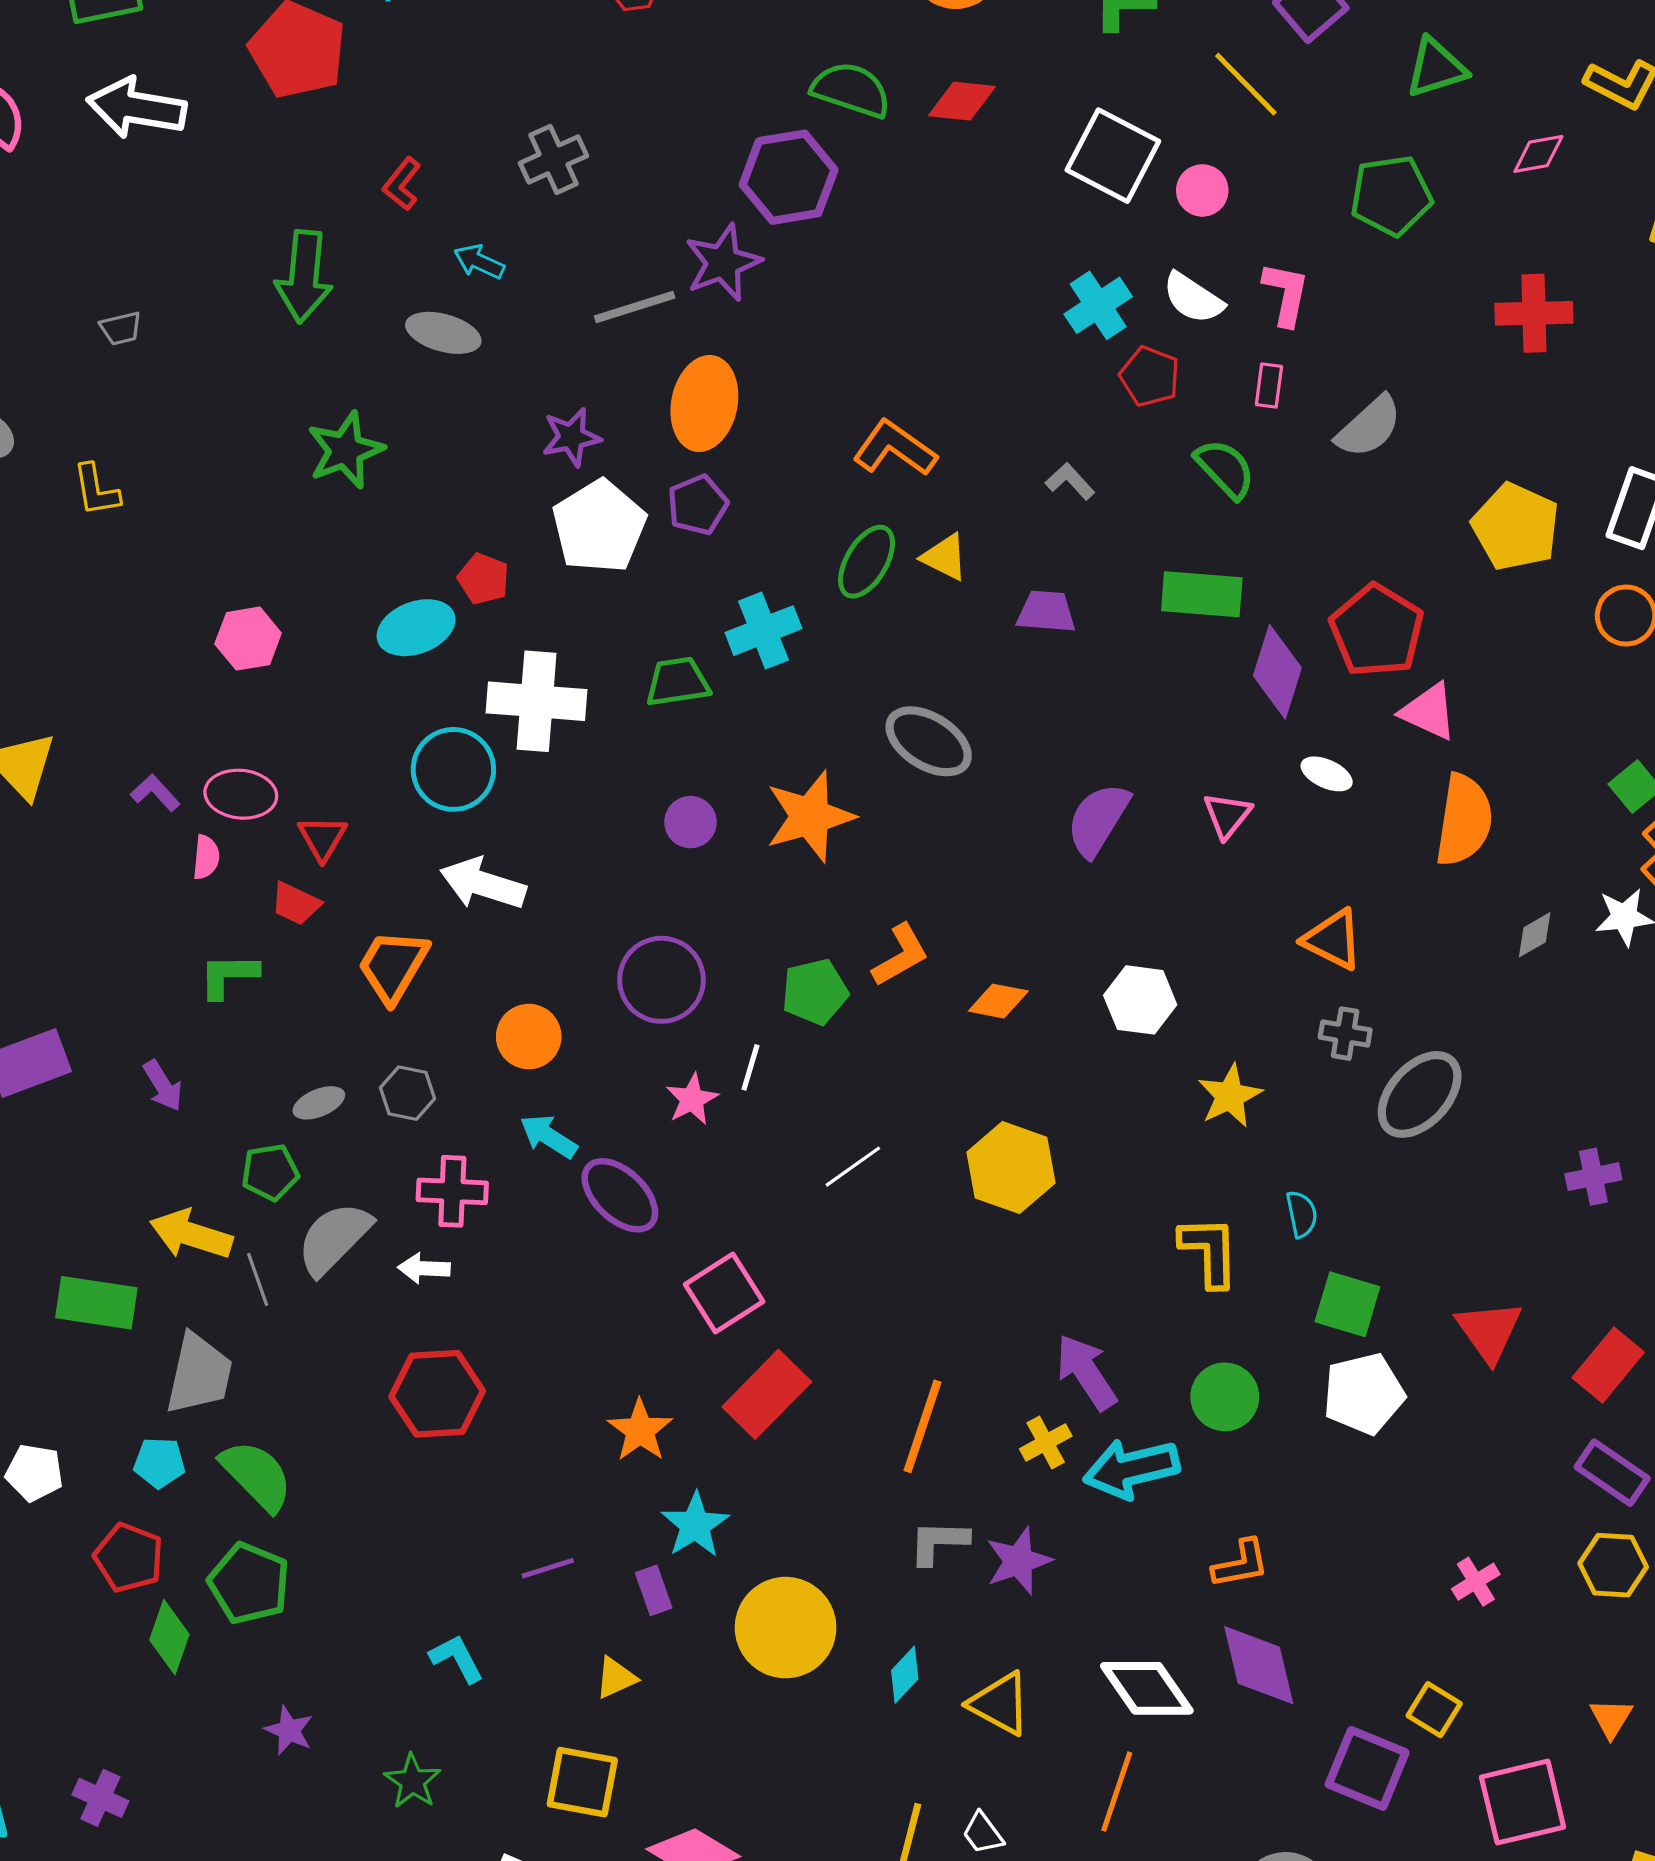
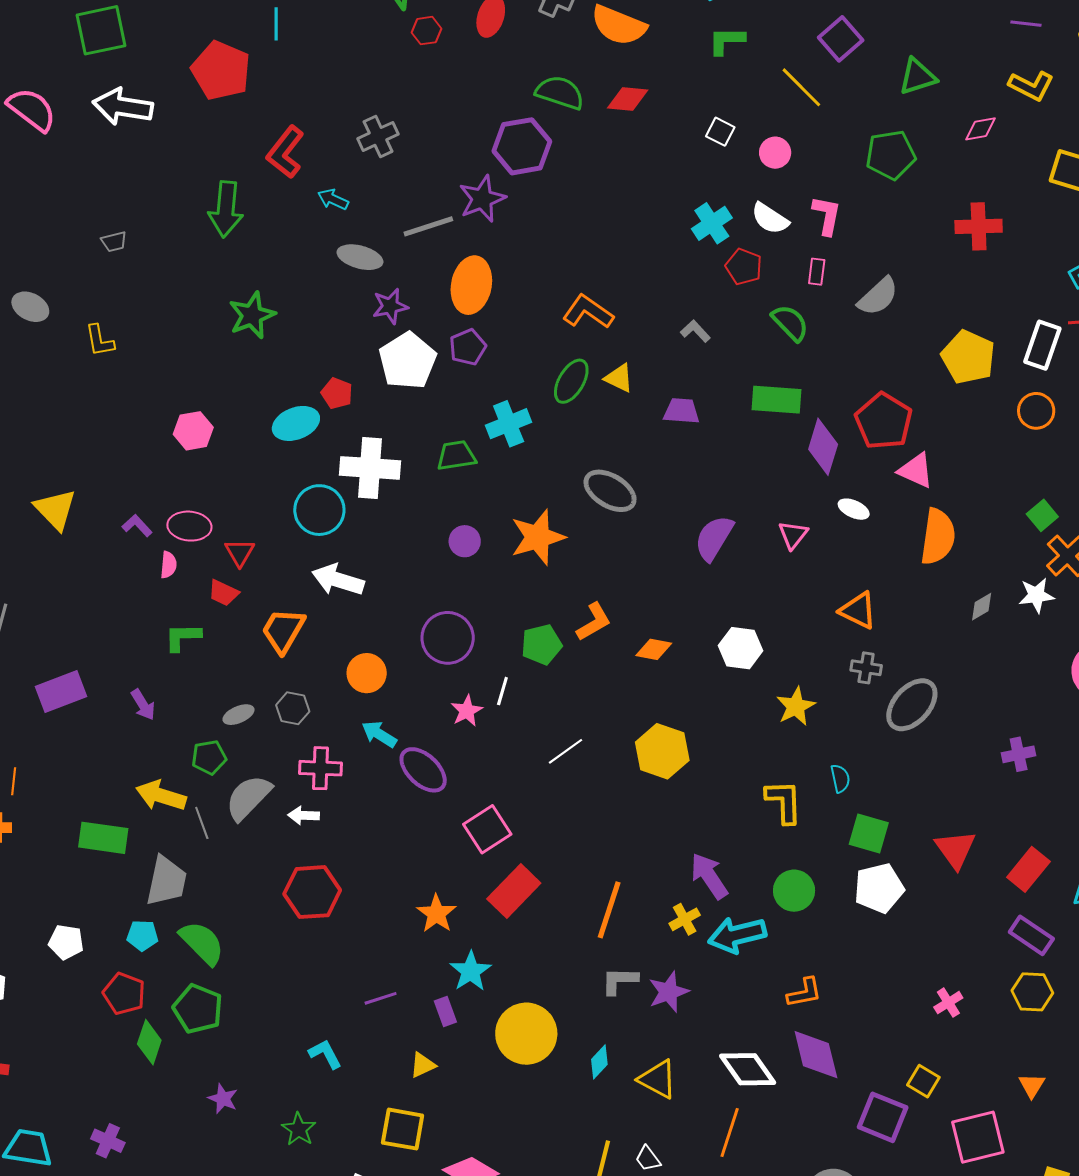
white square: (1113, 156) -> (720, 132), size x0.5
red L-shape: (402, 184) -> (285, 152), size x1.6
gray ellipse: (443, 333) -> (360, 257), moved

